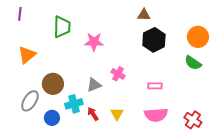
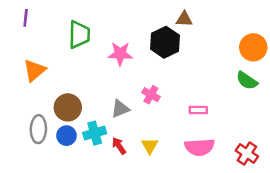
black hexagon: (154, 40) -> (165, 42), moved
gray ellipse: (30, 101) -> (38, 129), turned -30
blue circle: (52, 118) -> (67, 136), moved

